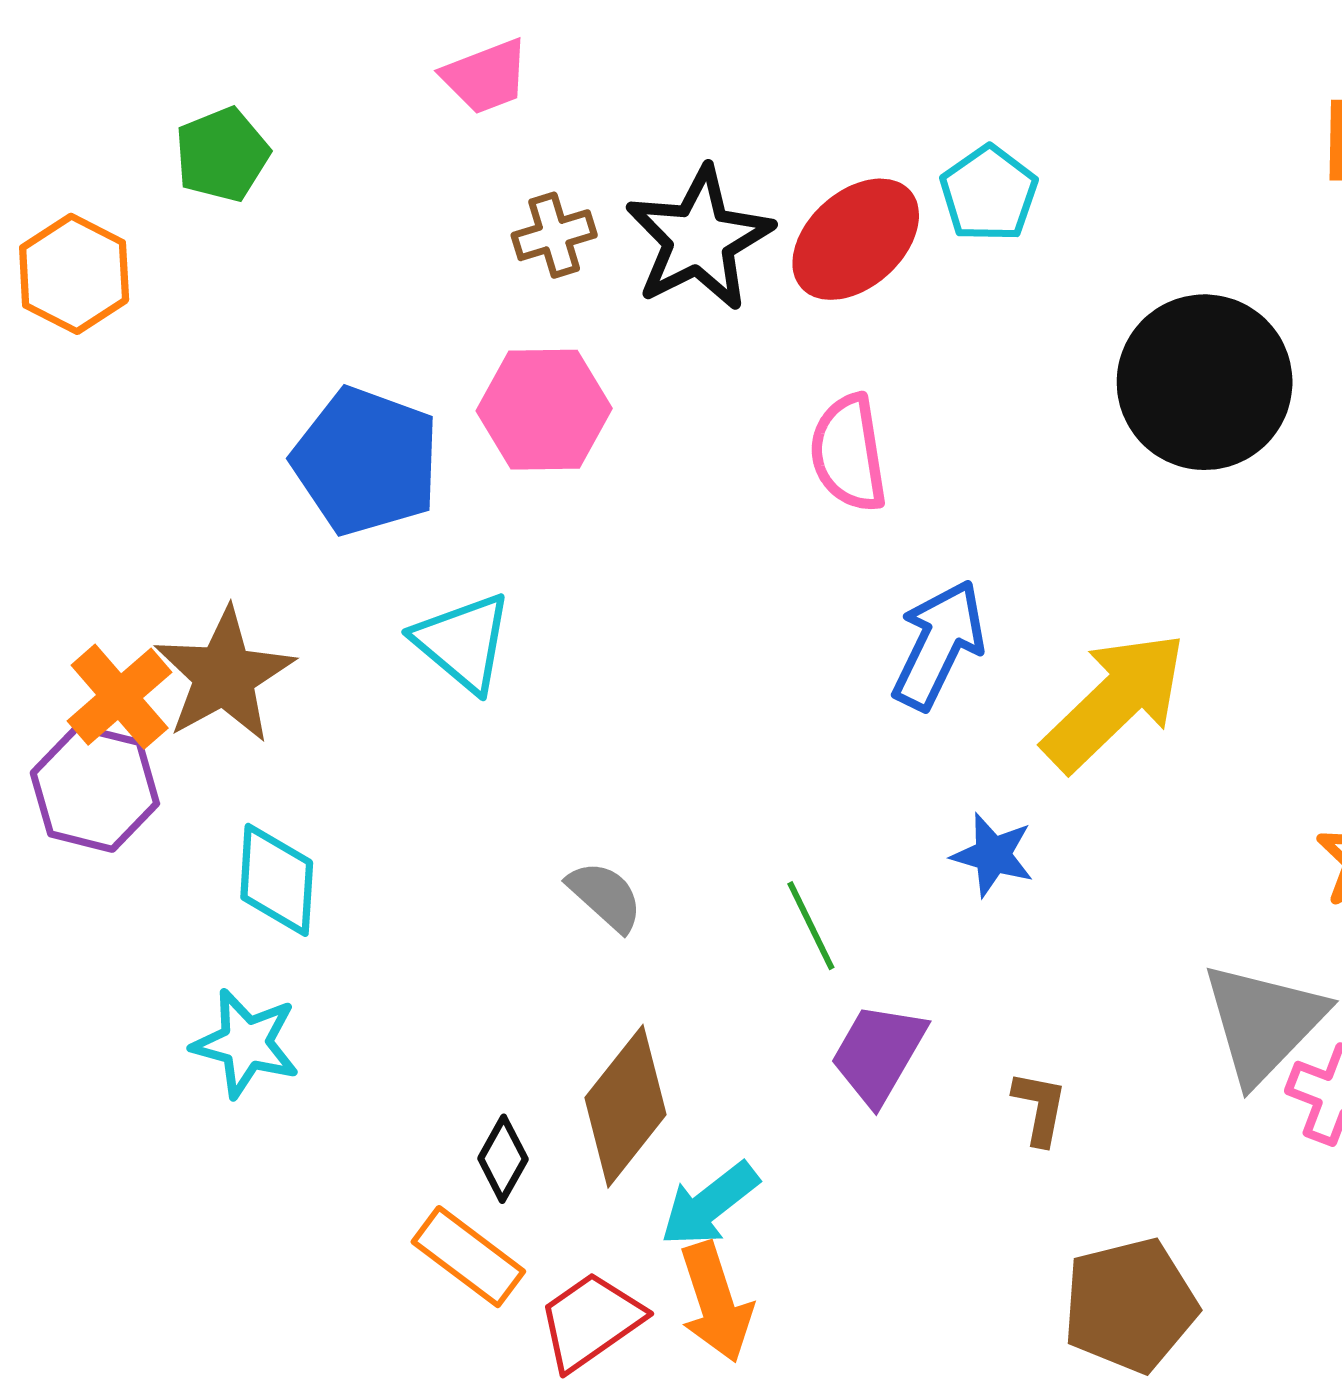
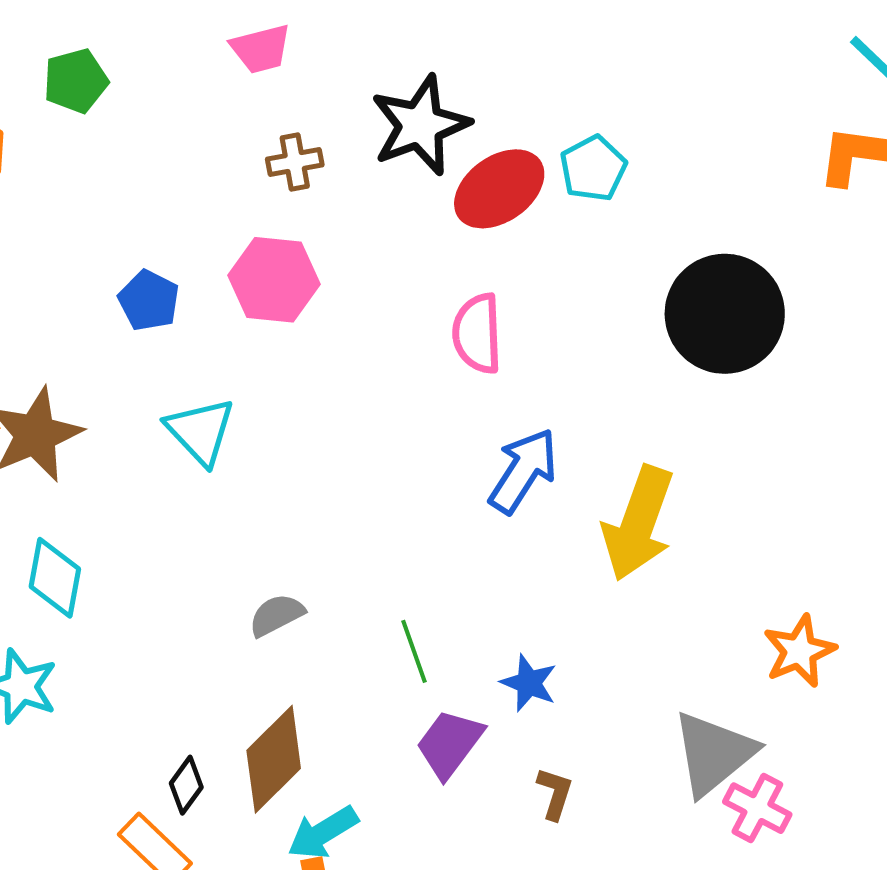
black star: (699, 239) -> (420, 125), moved
blue pentagon: (366, 461) -> (149, 301), size x0.6
yellow arrow: (1115, 701) -> (638, 523), turned 147
blue star: (993, 855) -> (529, 683), moved
gray semicircle: (605, 896) -> (277, 615), turned -76

